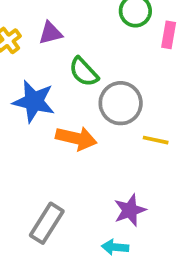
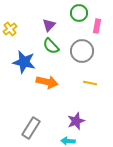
purple triangle: (50, 33) -> (49, 25), moved, turned -32
gray circle: (121, 103) -> (82, 51), moved

